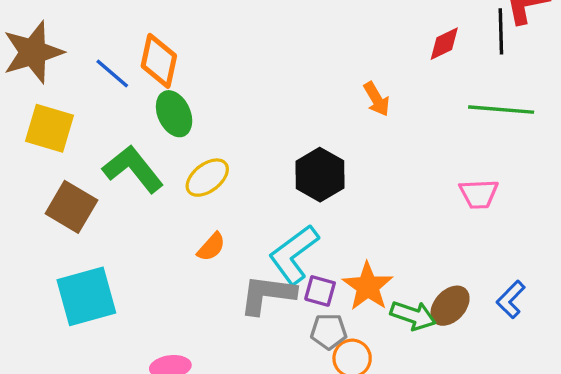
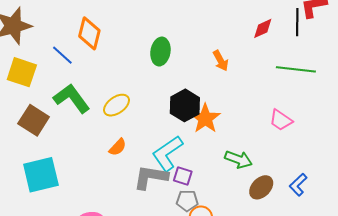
blue line: (112, 74) -> (62, 55), moved
green ellipse: (174, 114) -> (160, 52), moved, turned 32
pink trapezoid: (479, 194) -> (281, 120), turned 35
orange star: (368, 286) -> (205, 118), moved
green arrow: (413, 315) -> (238, 159), moved

